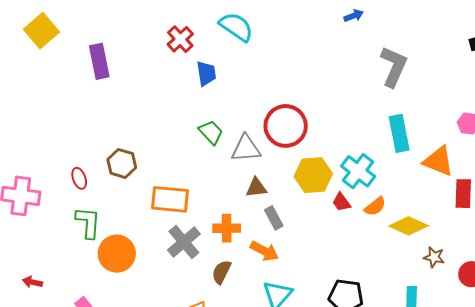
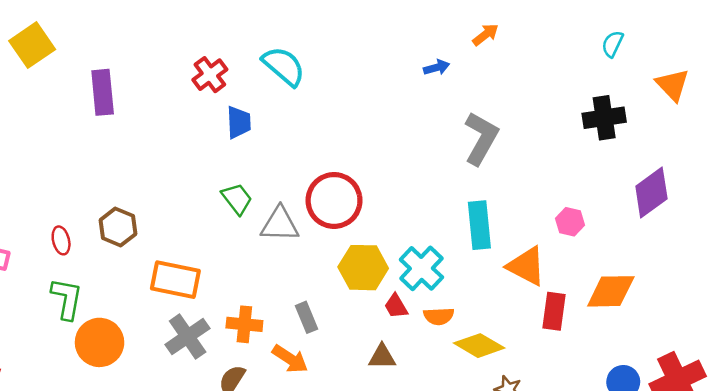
brown triangle: (256, 188) -> (382, 357), moved
orange semicircle: (375, 206) -> (439, 316), turned 30

